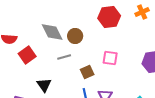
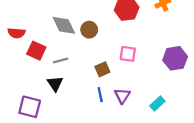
red square: (27, 55) -> (36, 51), turned -30
gray line: (64, 57) -> (61, 61), moved

